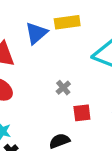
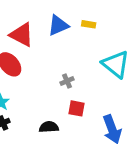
yellow rectangle: (67, 22) -> (89, 24), size x0.6

